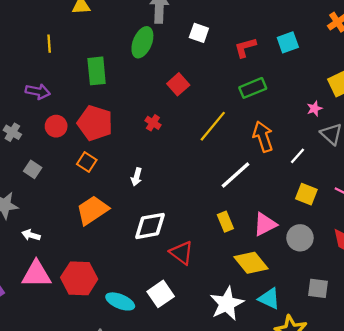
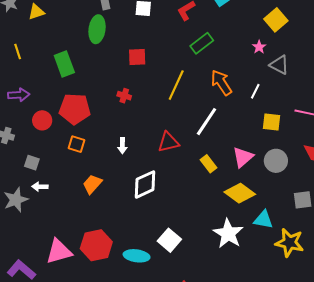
red square: (178, 84) -> (137, 57), turned -36
orange trapezoid: (92, 210) -> (92, 184), size x0.7
white arrow: (31, 235) -> (40, 187), moved
red triangle: (182, 253) -> (168, 142), moved, turned -35

